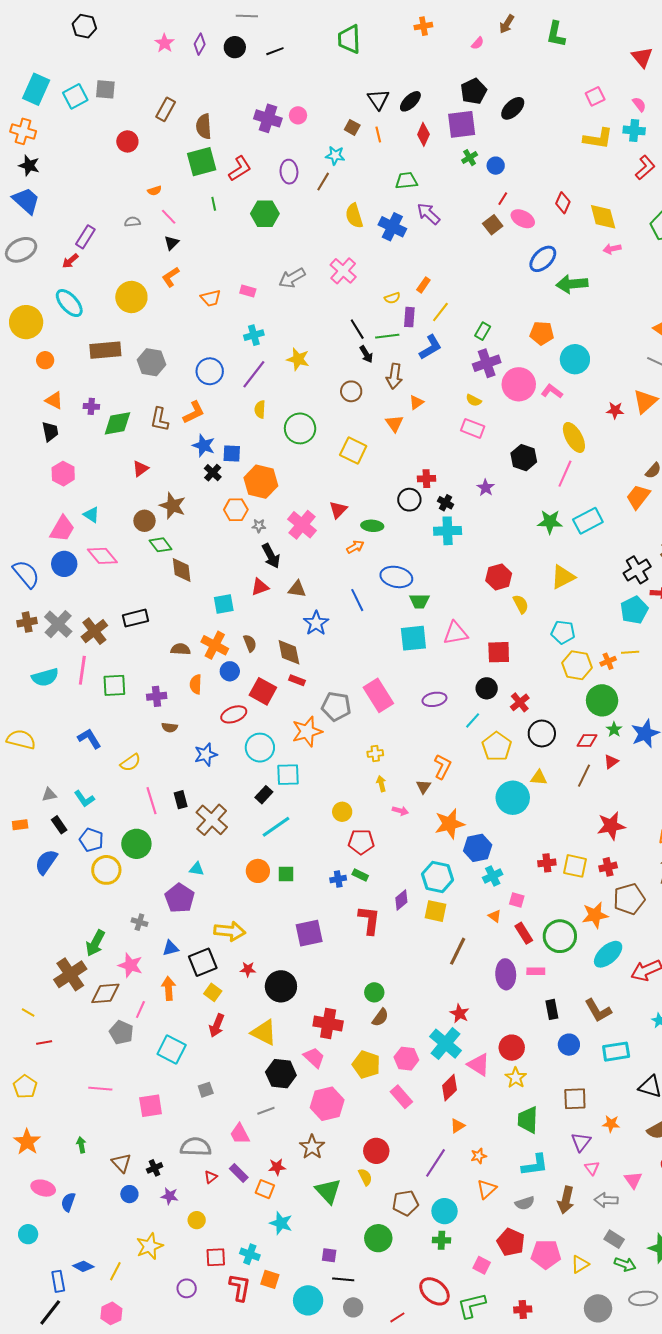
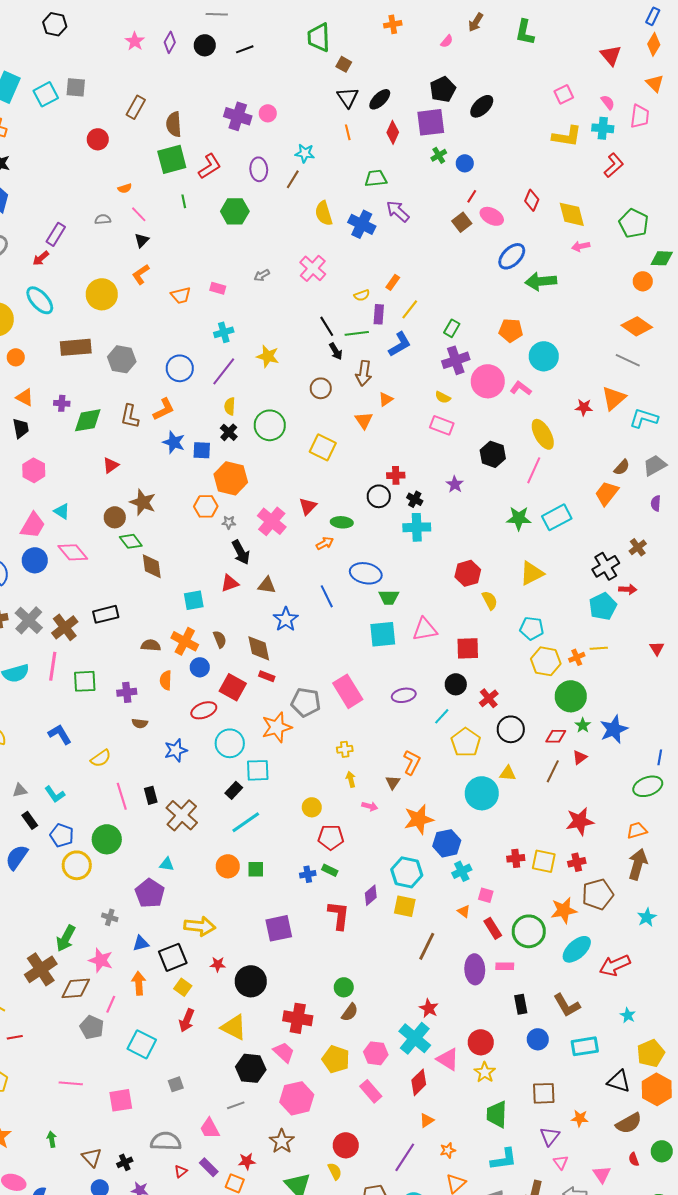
brown square: (352, 127) -> (344, 64), moved
gray arrow: (292, 278) -> (262, 275), size x0.6
black cross: (213, 473) -> (229, 432), moved

